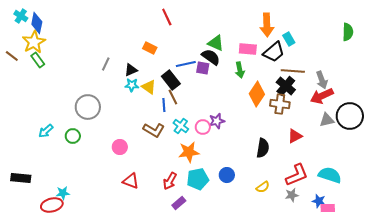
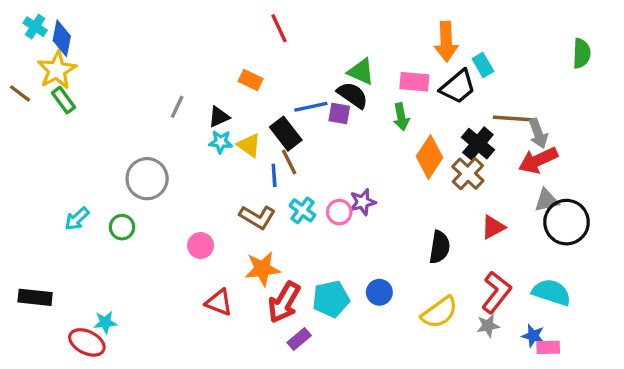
brown line: (293, 71) -> (513, 118), moved
brown cross: (280, 104) -> (468, 174), turned 36
black circle: (350, 116) -> (567, 222), moved
orange star: (189, 152) -> (262, 269), moved
red L-shape: (297, 175) -> (496, 292), turned -30
red arrow: (170, 181) -> (284, 302), size x1.4
yellow semicircle: (263, 187) -> (440, 312), size x1.6
red ellipse: (52, 205) -> (87, 342), turned 40

